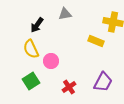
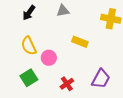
black arrow: (37, 25) -> (29, 13), moved
yellow rectangle: (96, 41) -> (80, 42), moved

